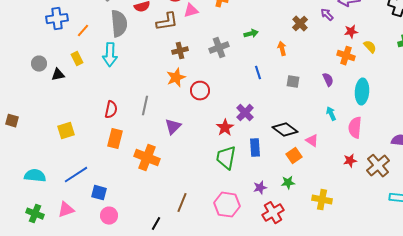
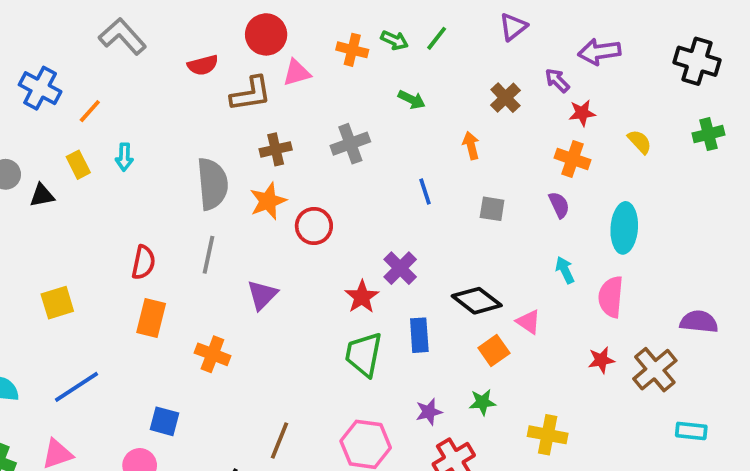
blue cross: (57, 19) -> (40, 88), turned 35
gray semicircle: (119, 24) -> (212, 184), moved
red star: (351, 32) -> (582, 113), moved
green arrow: (251, 34) -> (412, 100), moved, turned 40
cyan arrow: (110, 55) -> (124, 157), moved, size x0.6
orange cross: (346, 56) -> (573, 159), moved
orange cross: (147, 158) -> (212, 354), size x0.7
blue square: (99, 193) -> (165, 421), moved

